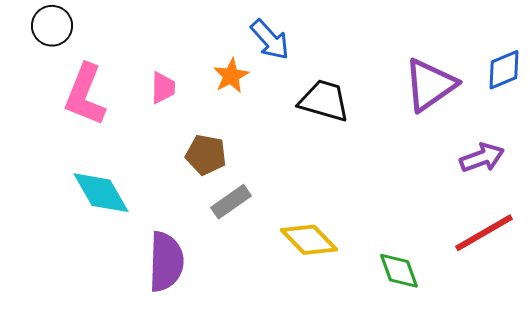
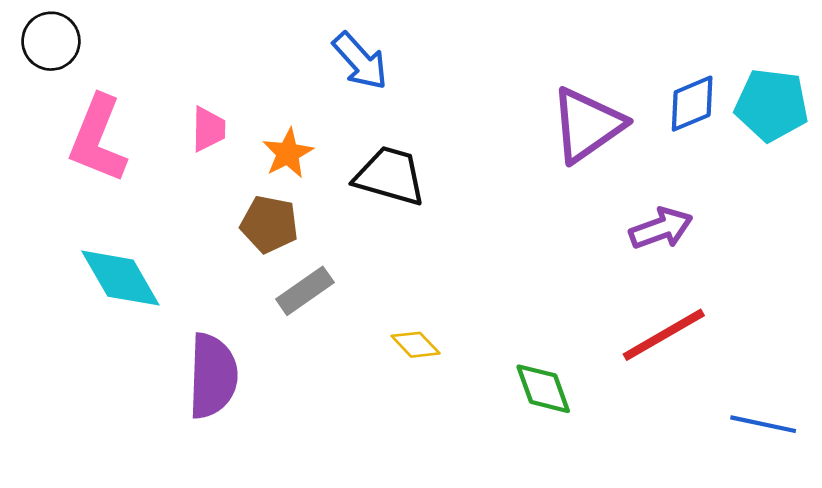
orange star: (231, 76) -> (288, 153), moved
black trapezoid: (324, 101) -> (390, 176), moved
yellow diamond: (309, 240) -> (416, 345), size x0.6

